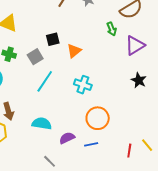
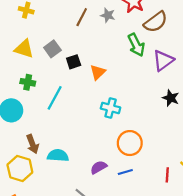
green arrow: (112, 29) -> (136, 45), size x1.5
gray square: (35, 57) -> (52, 49), moved
cyan line: (45, 81) -> (55, 98), moved
cyan semicircle: (42, 124) -> (58, 155), moved

